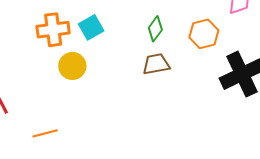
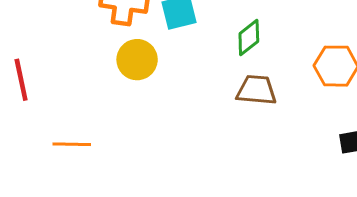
green diamond: (155, 29) -> (249, 38), moved

